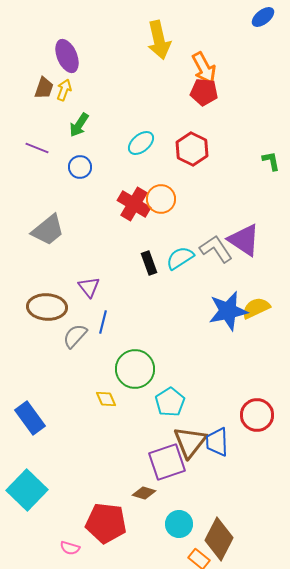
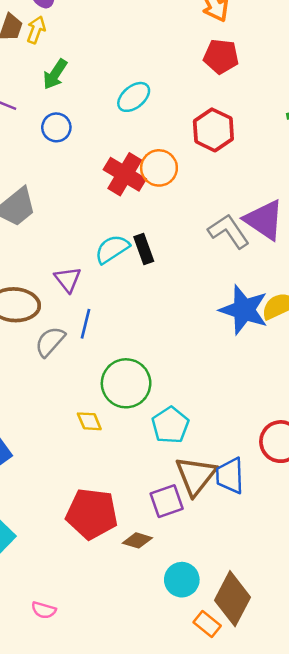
red pentagon: (204, 92) -> (221, 56), moved
red hexagon: (192, 149) -> (213, 130), moved
cyan semicircle: (180, 258) -> (112, 249), moved
blue star: (228, 311) -> (244, 310), turned 30
purple square: (167, 462) -> (167, 501), size x0.7
red pentagon: (106, 523) -> (92, 514), moved

